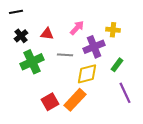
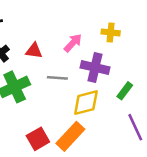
yellow cross: (113, 30) -> (111, 32), moved
purple cross: (94, 47) -> (95, 67), turned 35

